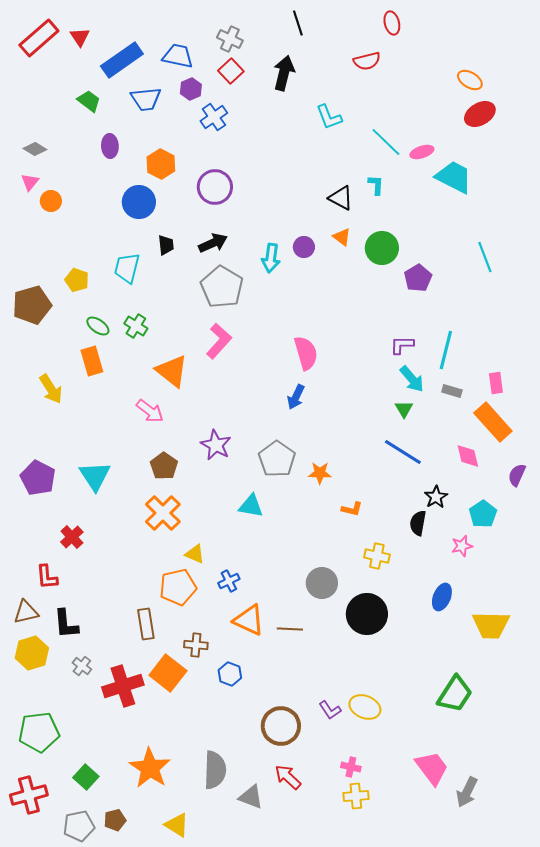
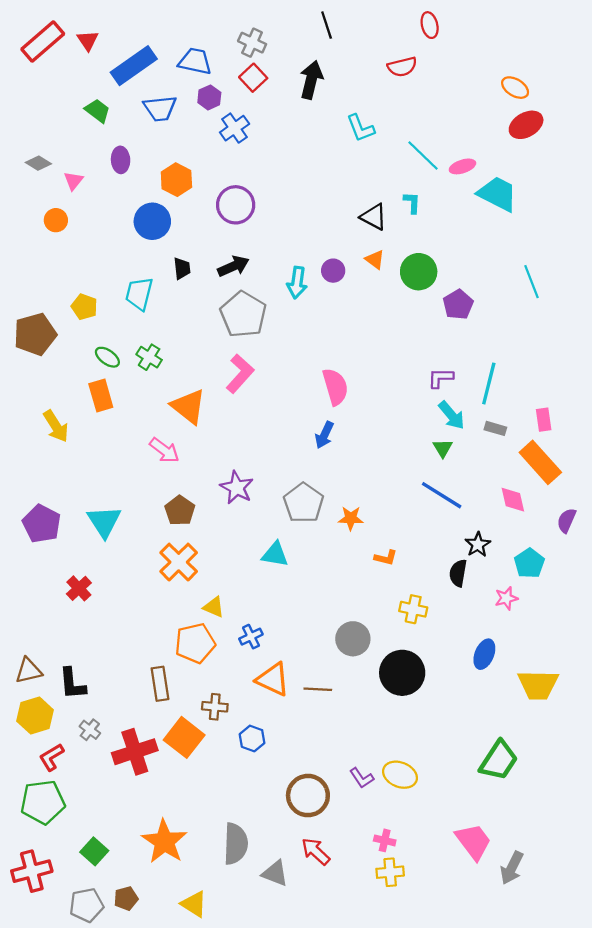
pink triangle: (30, 182) -> (73, 181), moved
red L-shape: (47, 577) -> (52, 757), moved, turned 64

